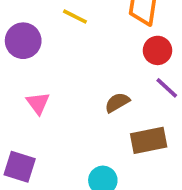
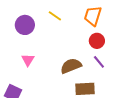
brown semicircle: (117, 103) -> (71, 66), size x1.5

